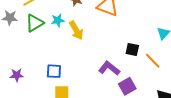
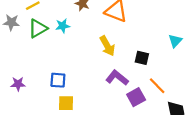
yellow arrow: (76, 30) -> (107, 46), moved
orange line: (153, 61) -> (157, 86), moved

